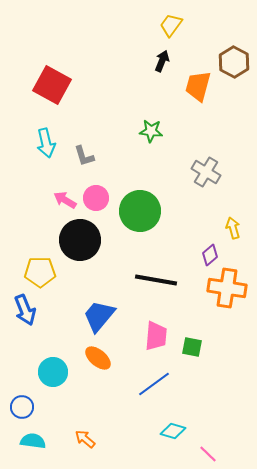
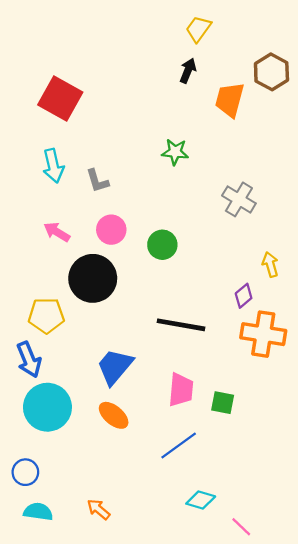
pink arrow: (65, 200) -> (57, 232), moved
green circle: (140, 211) -> (162, 245), size x0.6
cyan circle: (53, 372) -> (47, 407), moved, size x1.4

